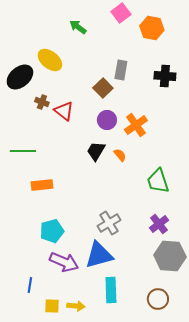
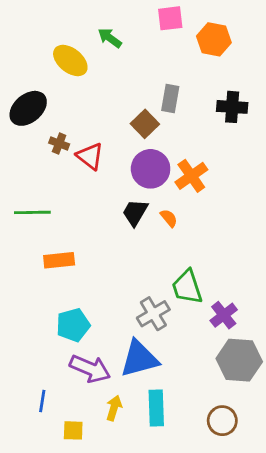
pink square: (121, 13) -> (170, 18), turned 30
yellow ellipse: (50, 60) -> (70, 60), moved
purple circle: (107, 120) -> (151, 169), size x1.4
green trapezoid: (158, 181) -> (187, 287), moved
yellow arrow: (76, 306) -> (114, 408), moved, turned -78

